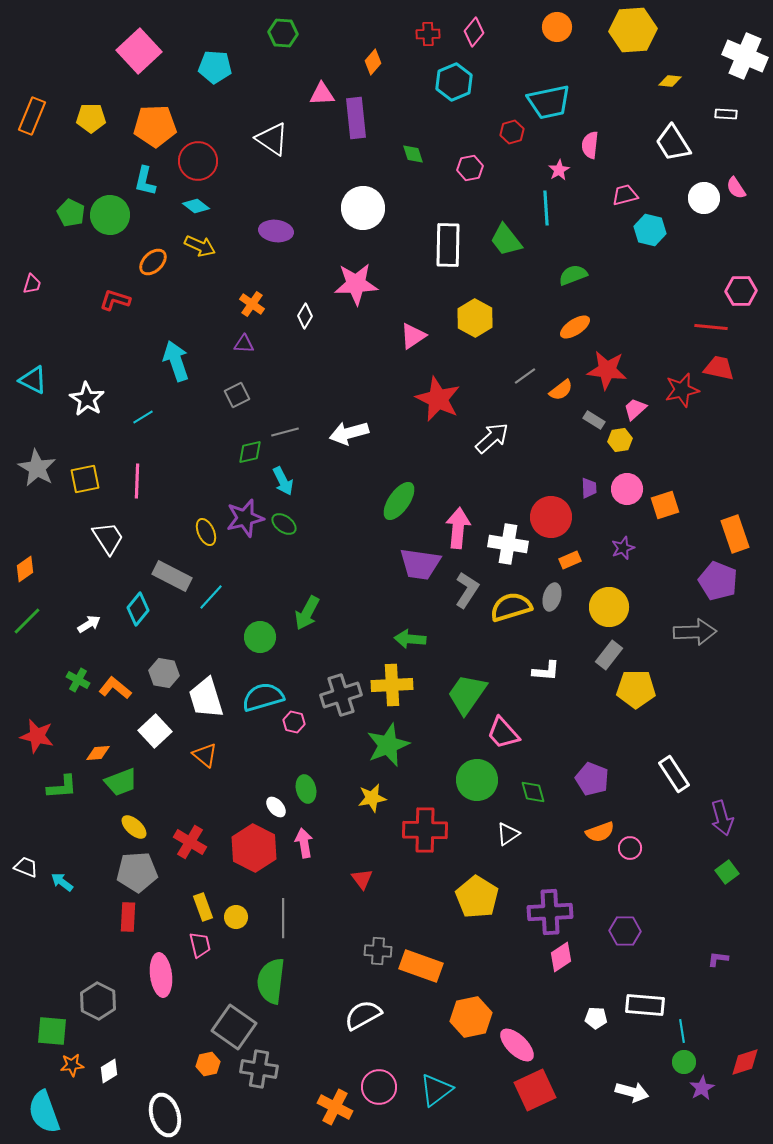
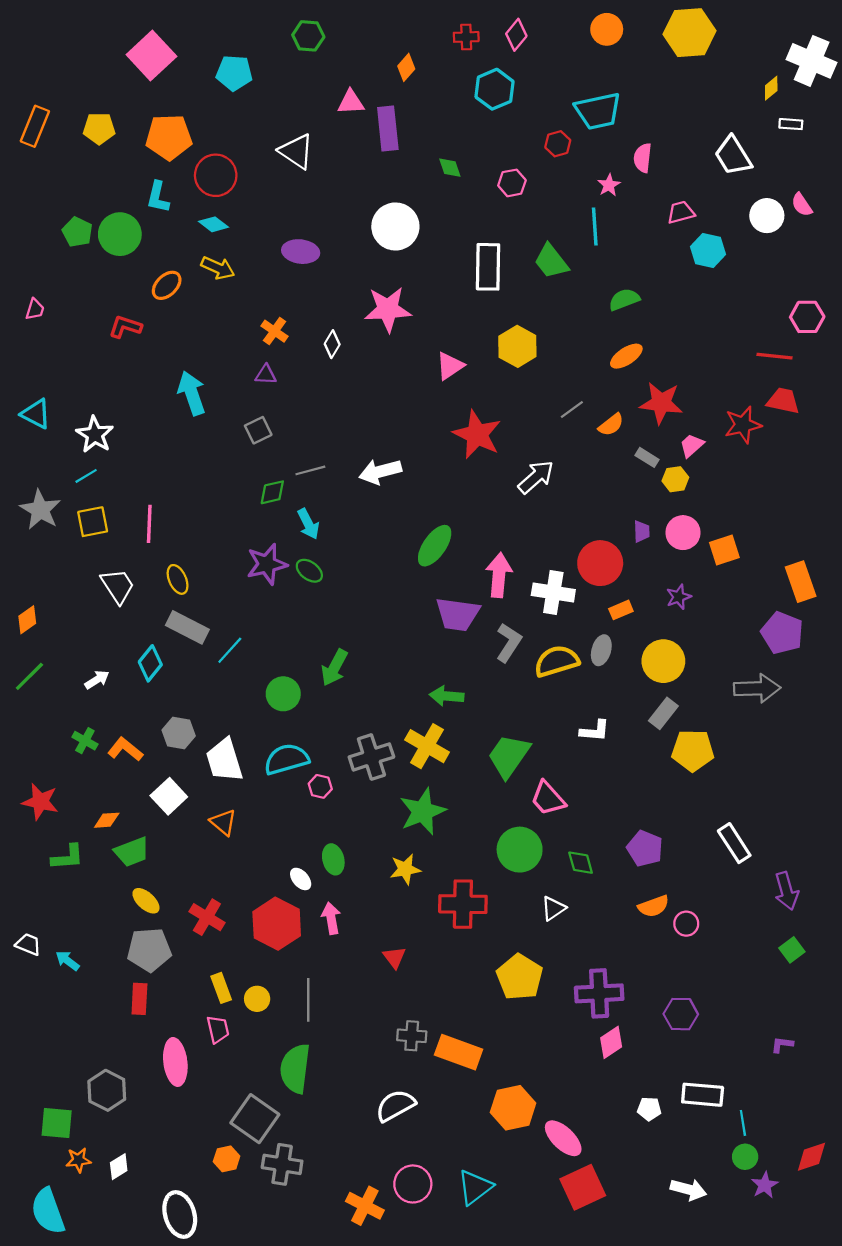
yellow diamond: (670, 81) -> (771, 88), moved, turned -45
cyan line: (143, 417) -> (86, 476), moved
yellow ellipse: (206, 532) -> (178, 579), moved
yellow cross: (392, 685) -> (427, 746), turned 33

